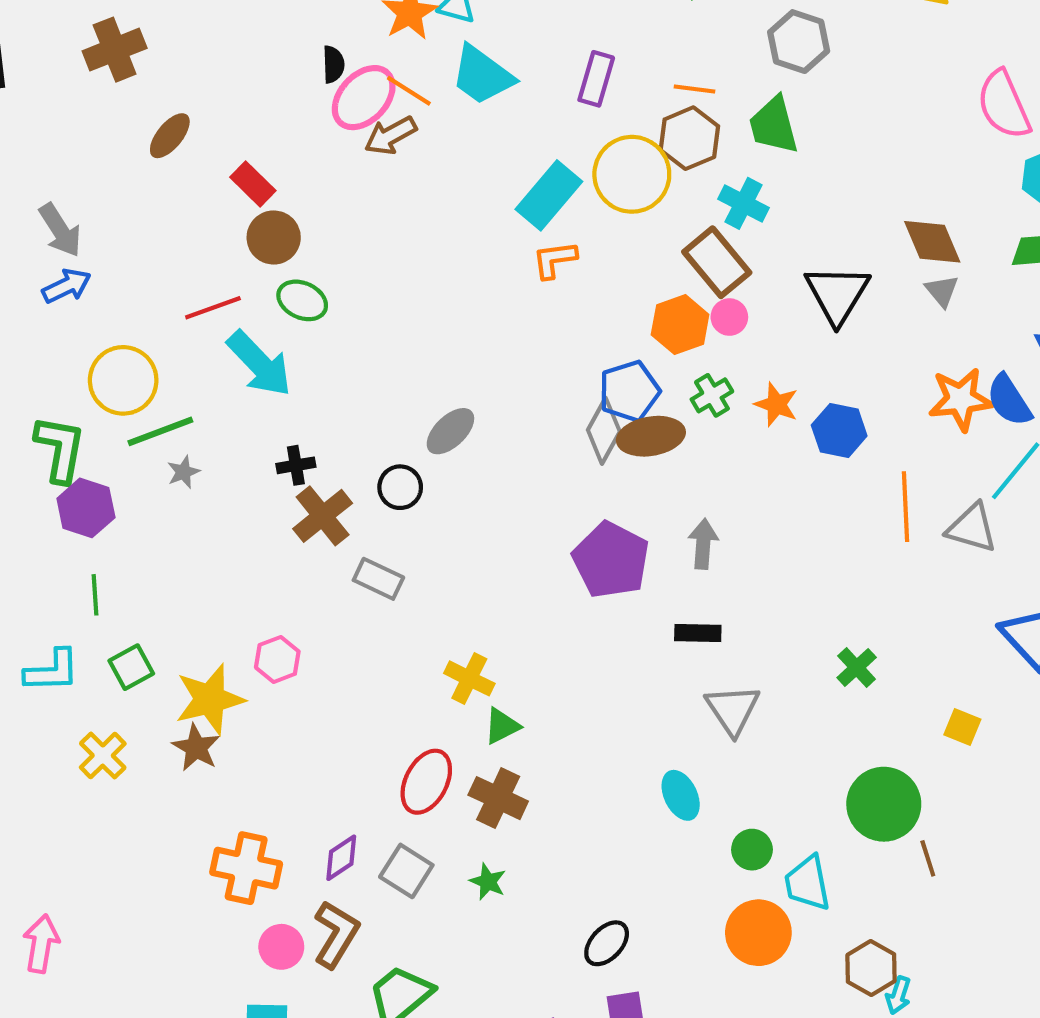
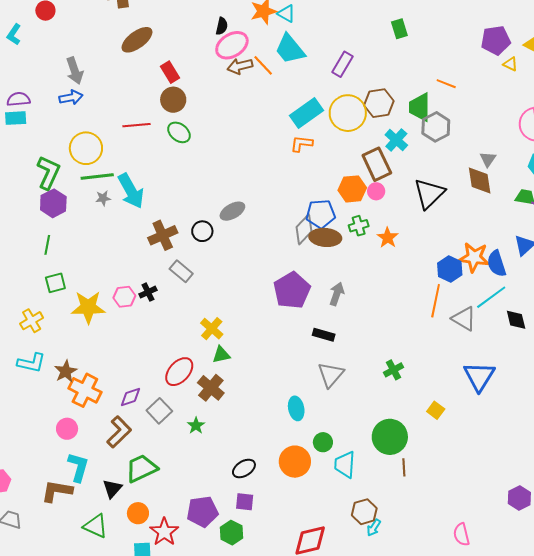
gray hexagon: (799, 42) -> (436, 127), moved
orange line: (694, 89) -> (446, 84), moved
orange line: (409, 91) -> (263, 65), moved
brown ellipse: (170, 136) -> (137, 40), size x1.4
gray triangle: (942, 291) -> (488, 159), moved
cyan arrow: (259, 364) -> (131, 191), moved
blue hexagon: (839, 431) -> (450, 269), moved
black cross: (296, 465) -> (148, 292), moved, turned -30
cyan L-shape: (52, 671) -> (31, 363), moved
brown star: (196, 748) -> (66, 371), moved
orange circle: (758, 933) -> (295, 462), moved
pink circle: (281, 947) -> (67, 429), moved

